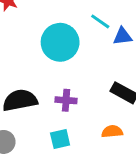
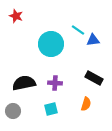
orange semicircle: (112, 132) -> (86, 104), turned 112

